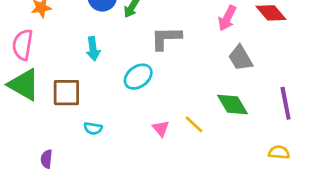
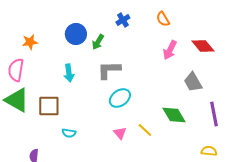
gray L-shape: (166, 38) -> (109, 70), moved
gray trapezoid: (240, 58) -> (193, 82), moved
cyan ellipse: (138, 77) -> (120, 98), moved

